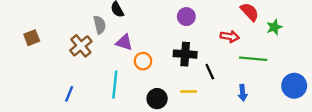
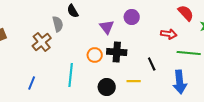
purple triangle: (124, 42) -> (107, 27), moved, turned 35
black cross: (185, 54) -> (117, 52), moved
blue arrow: (243, 93) -> (180, 82), size x1.6

